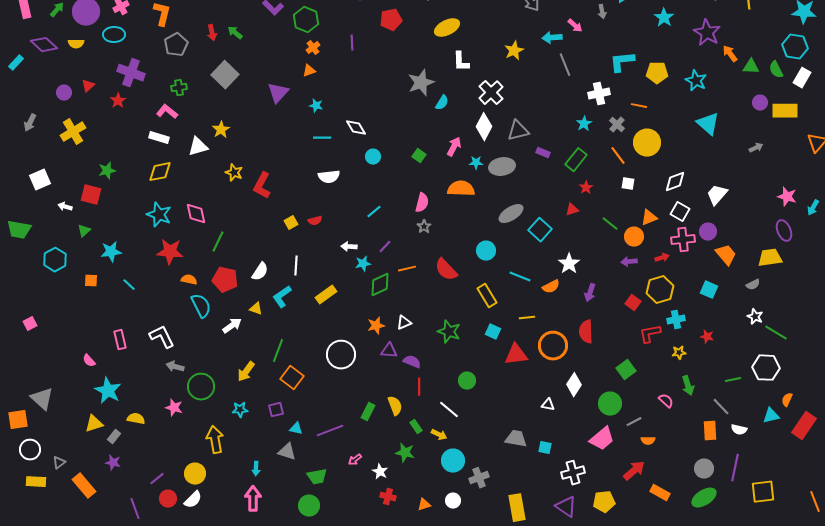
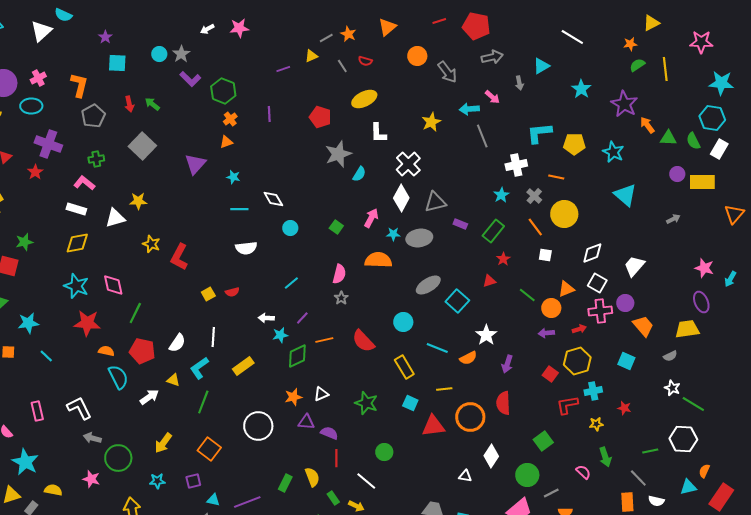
red pentagon: (391, 20) -> (320, 117), moved, turned 30
yellow star: (221, 130) -> (138, 201), turned 30
green line: (278, 351) -> (203, 402), moved

